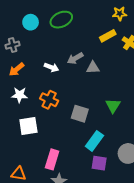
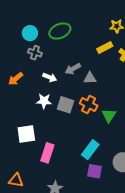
gray cross: (13, 45) -> (35, 53), moved, turned 32
white star: (20, 95) -> (44, 101), moved
orange cross: (49, 100) -> (89, 104), moved
gray square: (80, 114) -> (66, 105), moved
pink rectangle: (52, 159) -> (47, 153), moved

